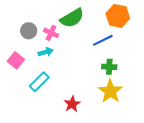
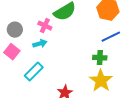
gray circle: (29, 31) -> (15, 30), moved
blue line: (103, 40) -> (111, 37), moved

